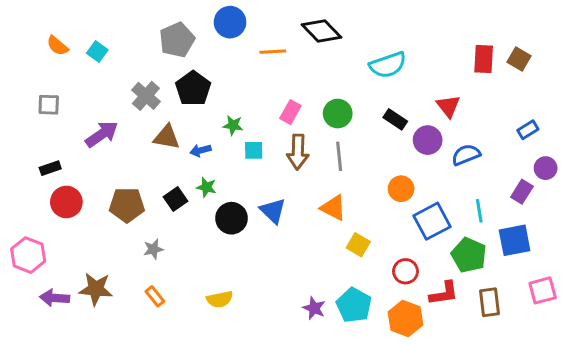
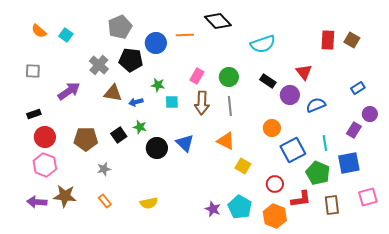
blue circle: (230, 22) -> (156, 43), moved
black pentagon: (193, 88) -> (131, 60), turned -30
pink hexagon: (28, 255) -> (45, 165), moved

